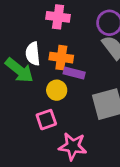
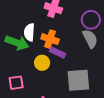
green arrow: (19, 70) -> (17, 43), turned -30
pink square: (46, 120) -> (16, 83), moved

